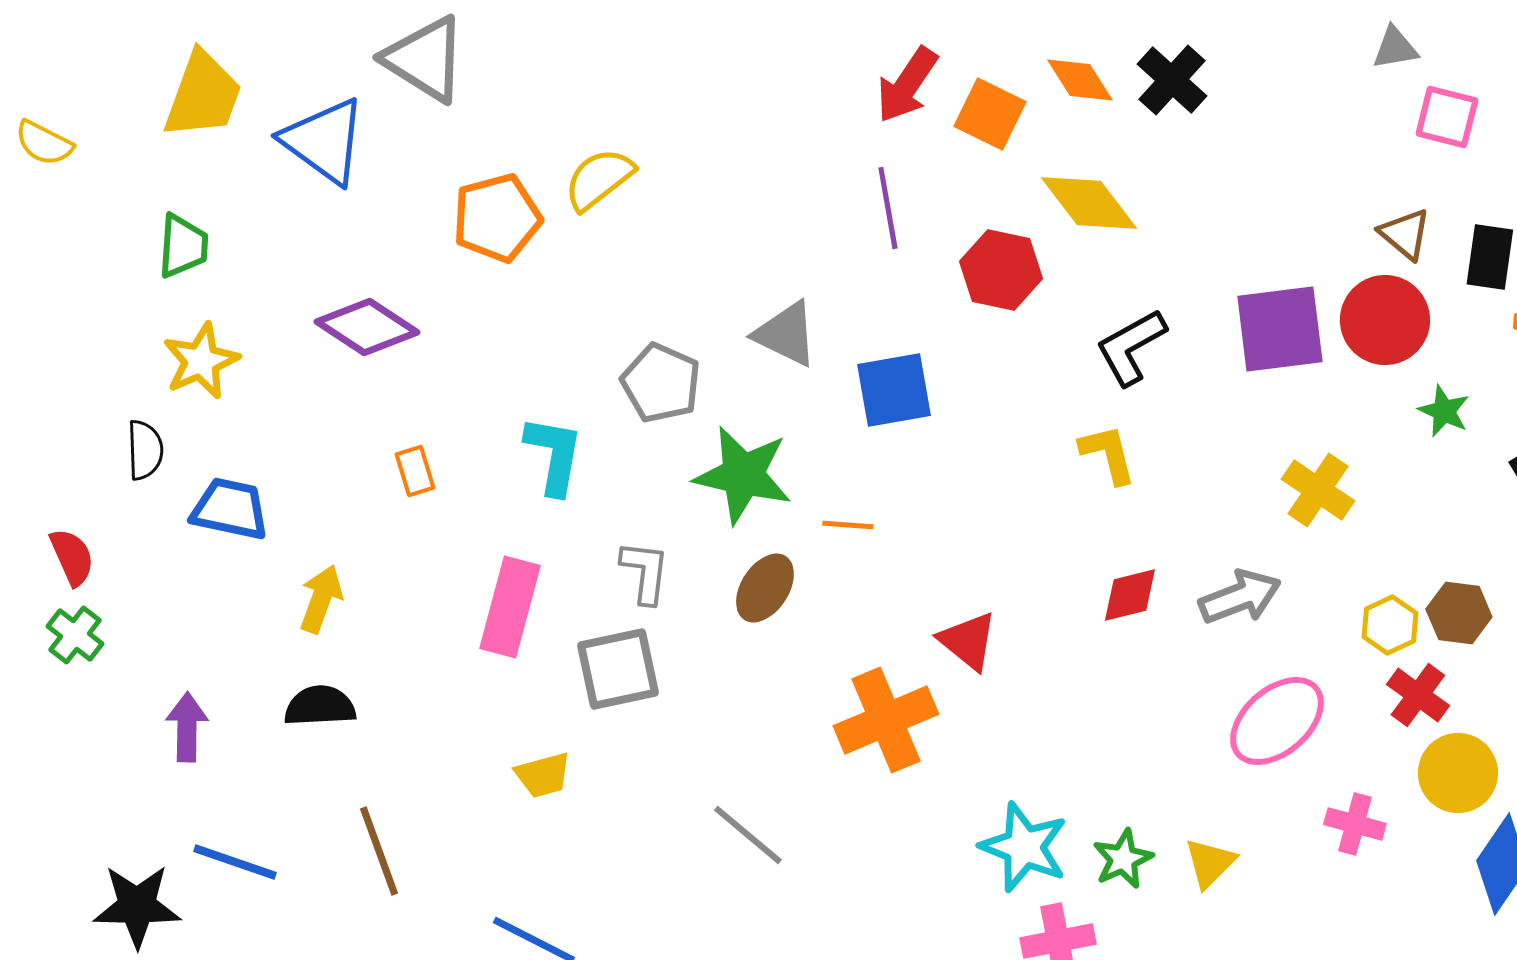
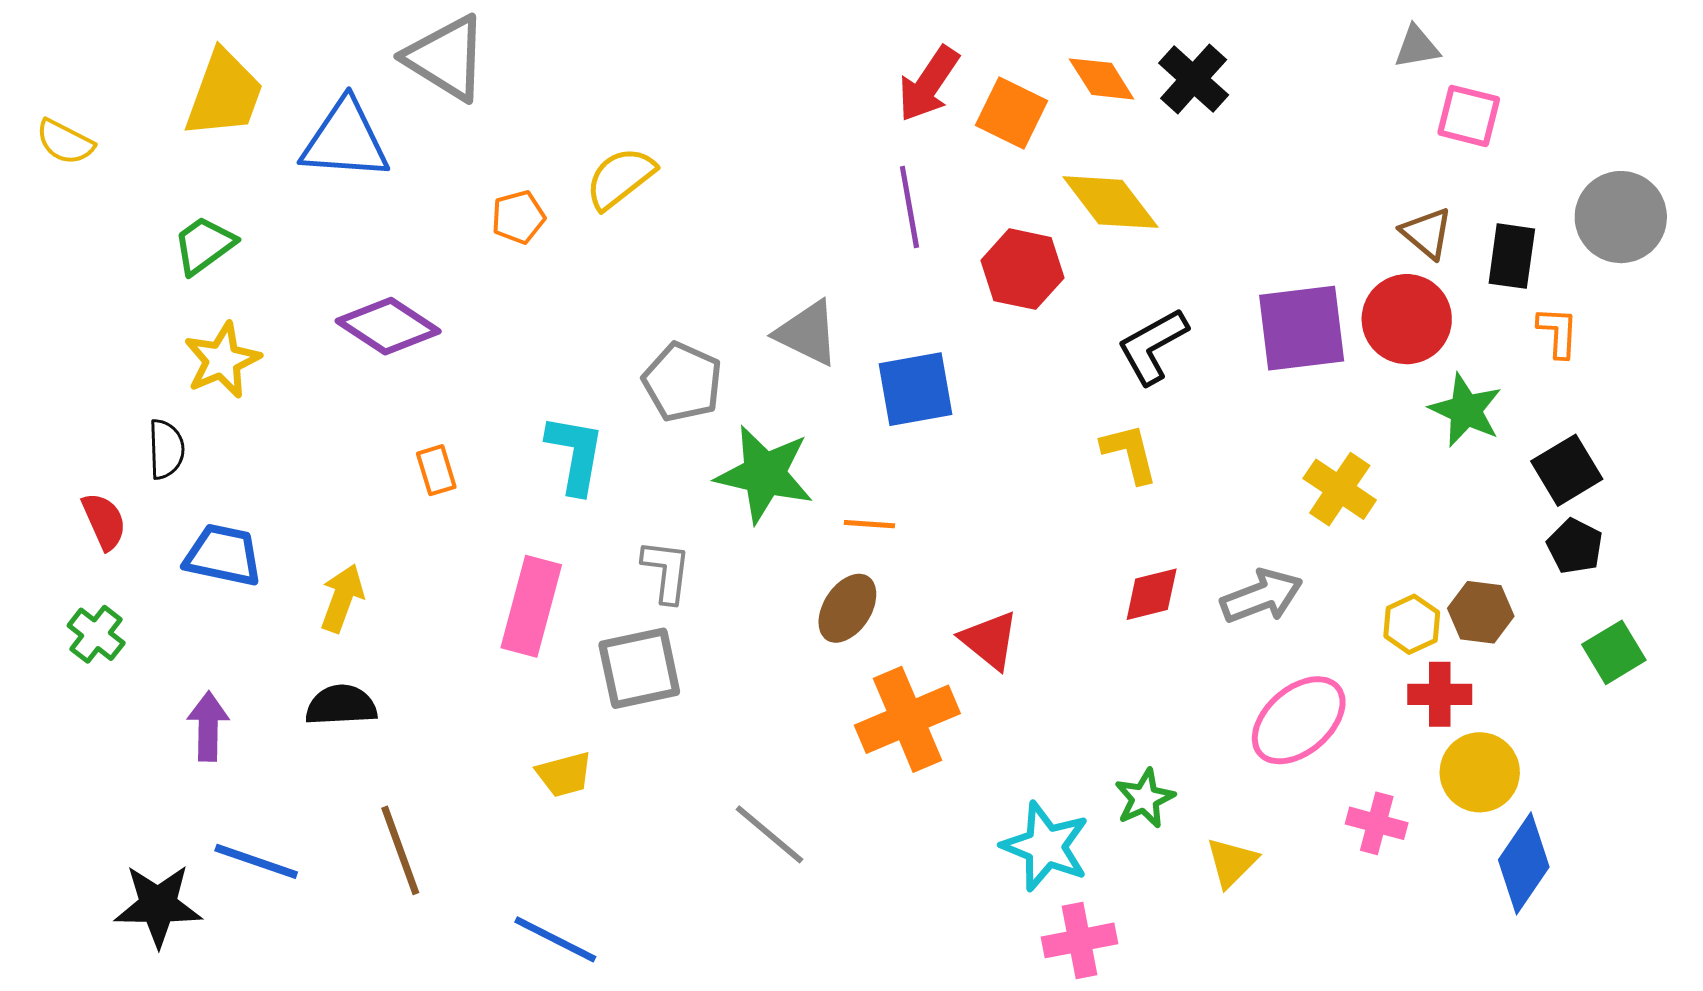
blue triangle: (324, 141) -> (345, 140), turned -32
orange pentagon: (497, 218) -> (518, 217), size x0.6
green trapezoid: (183, 246) -> (204, 245), turned -130
green star: (1444, 411) -> (1466, 410), size x1.4
blue trapezoid: (230, 509) -> (223, 555), moved
red semicircle: (72, 557) -> (104, 521), moved
brown ellipse: (765, 588) -> (847, 608), moved
red cross: (1418, 695) -> (1440, 694), turned -36
green star: (1123, 859) -> (1145, 798), moved

